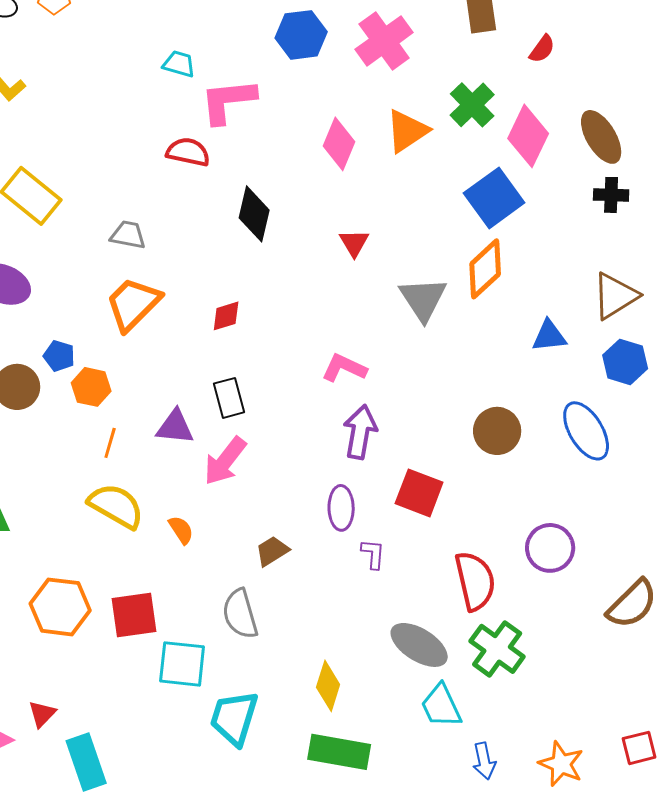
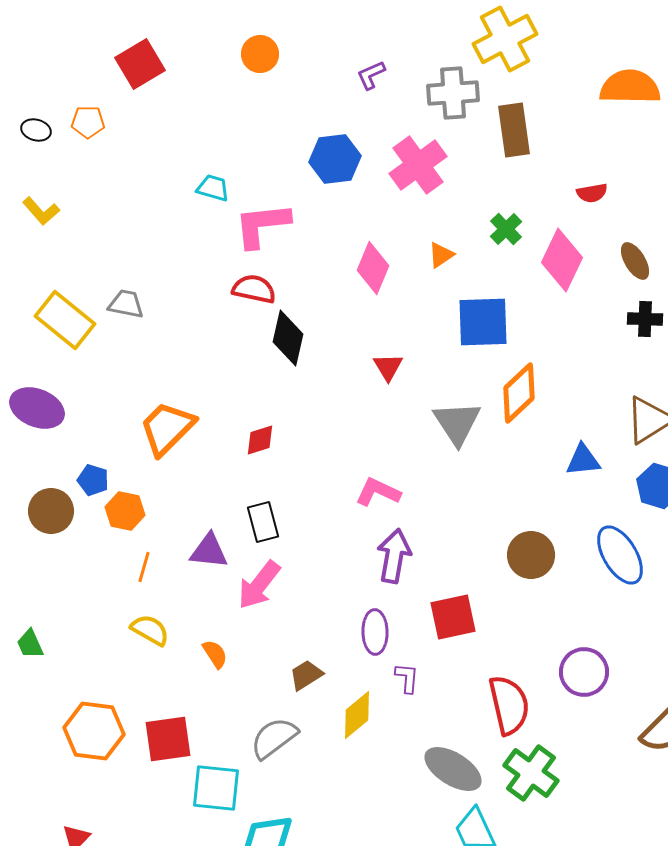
red semicircle: (542, 49) -> (592, 193), moved, turned 44
green cross: (472, 105) -> (506, 229), size x0.7
orange triangle: (407, 131) -> (441, 255), size x0.6
brown ellipse: (601, 137) -> (635, 261), size x0.7
red semicircle: (188, 152) -> (254, 289), moved
blue square: (494, 198) -> (483, 322), moved, turned 34
gray trapezoid: (128, 235) -> (126, 304), moved
red square: (419, 493) -> (453, 617), turned -33
yellow semicircle: (116, 506) -> (150, 630), size x0.7
gray semicircle: (240, 614) -> (274, 738), turned 69
yellow diamond: (328, 686) -> (357, 715), moved, turned 33

